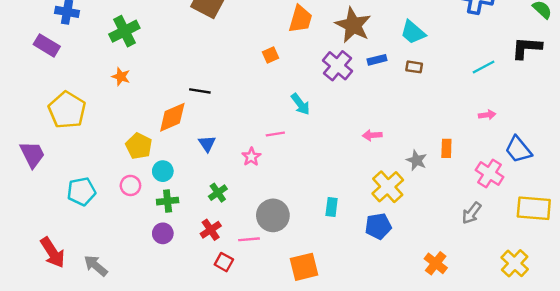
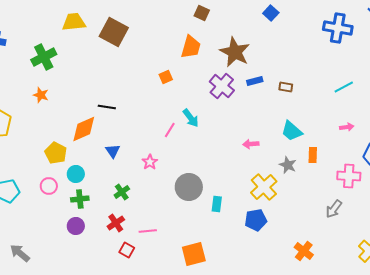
cyan trapezoid: (413, 32) -> (292, 131), moved
pink line: (275, 134) -> (170, 130), moved, turned -49
pink cross: (490, 174) -> (349, 176), turned -30
gray circle: (273, 215) -> (189, 187), moved

